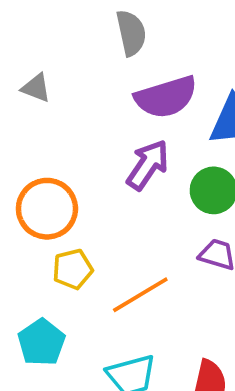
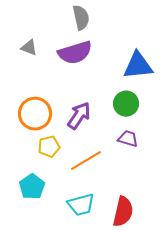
purple semicircle: (166, 97) -> (75, 53), moved
purple arrow: (148, 165) -> (79, 116), moved

